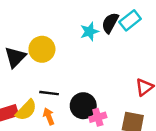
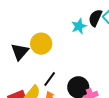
black line: (49, 93) -> (50, 79), turned -56

